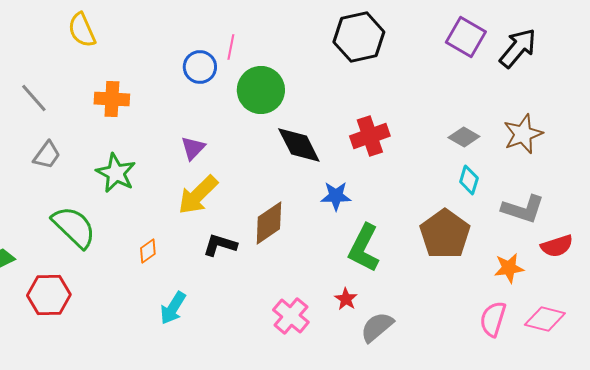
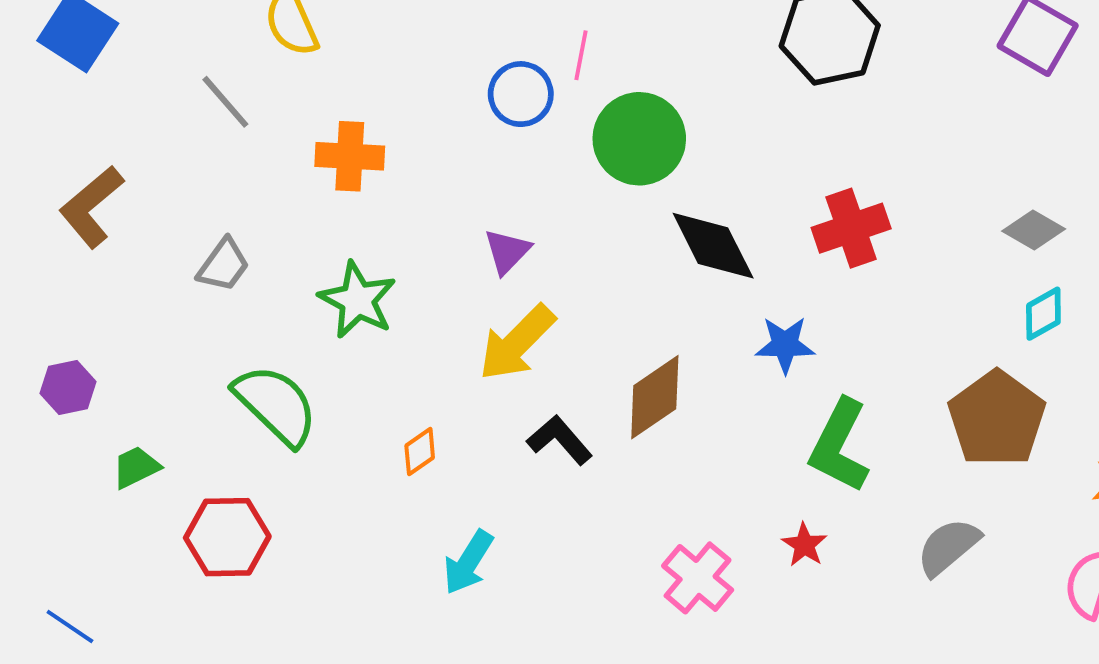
gray line: (34, 98) -> (225, 102), moved
cyan diamond: (469, 180) -> (1043, 314), turned 44
black L-shape: (220, 245) -> (560, 440), turned 32
gray semicircle: (377, 327) -> (948, 547), moved

